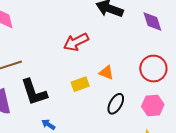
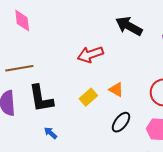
yellow rectangle: (80, 84) -> (88, 97), turned -30

